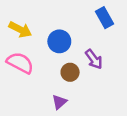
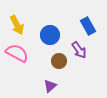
blue rectangle: (104, 18) -> (88, 26), moved
yellow arrow: (20, 29) -> (17, 25), turned 36

